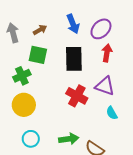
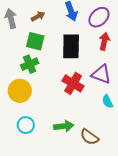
green cross: (22, 76) -> (30, 64), moved

